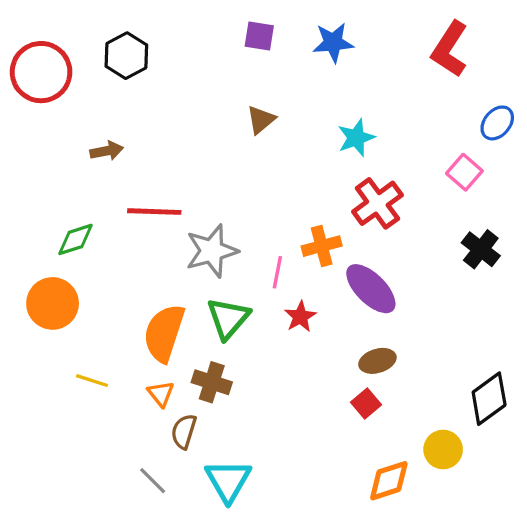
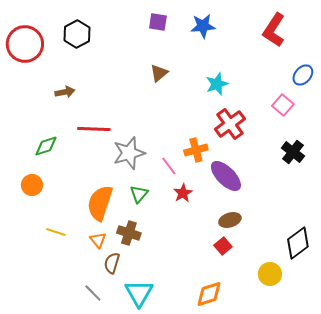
pink line: (277, 272) -> (169, 166), turned -48
orange circle: (53, 303) -> (32, 185), size x0.7
green triangle: (228, 318) -> (139, 194), size x0.7
orange diamond: (389, 481) -> (209, 294), moved

